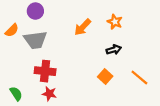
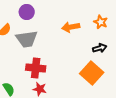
orange arrow: (83, 27) -> (71, 27), turned 36
orange square: (105, 76) -> (92, 73), size x1.6

